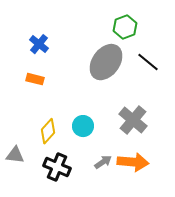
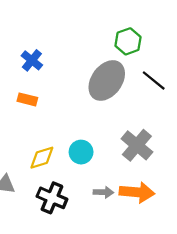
yellow diamond: (48, 131) -> (42, 158), turned 30
gray arrow: (103, 162) -> (103, 192), turned 36

